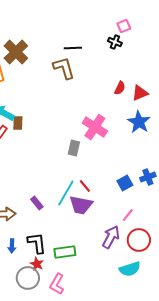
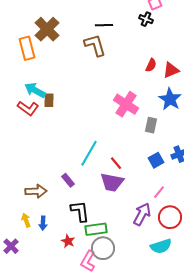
gray rectangle: (74, 148) -> (151, 125), moved
cyan line: (66, 193) -> (89, 153), moved
black L-shape: (37, 243) -> (80, 211), moved
gray circle: (28, 278) -> (103, 248), moved

